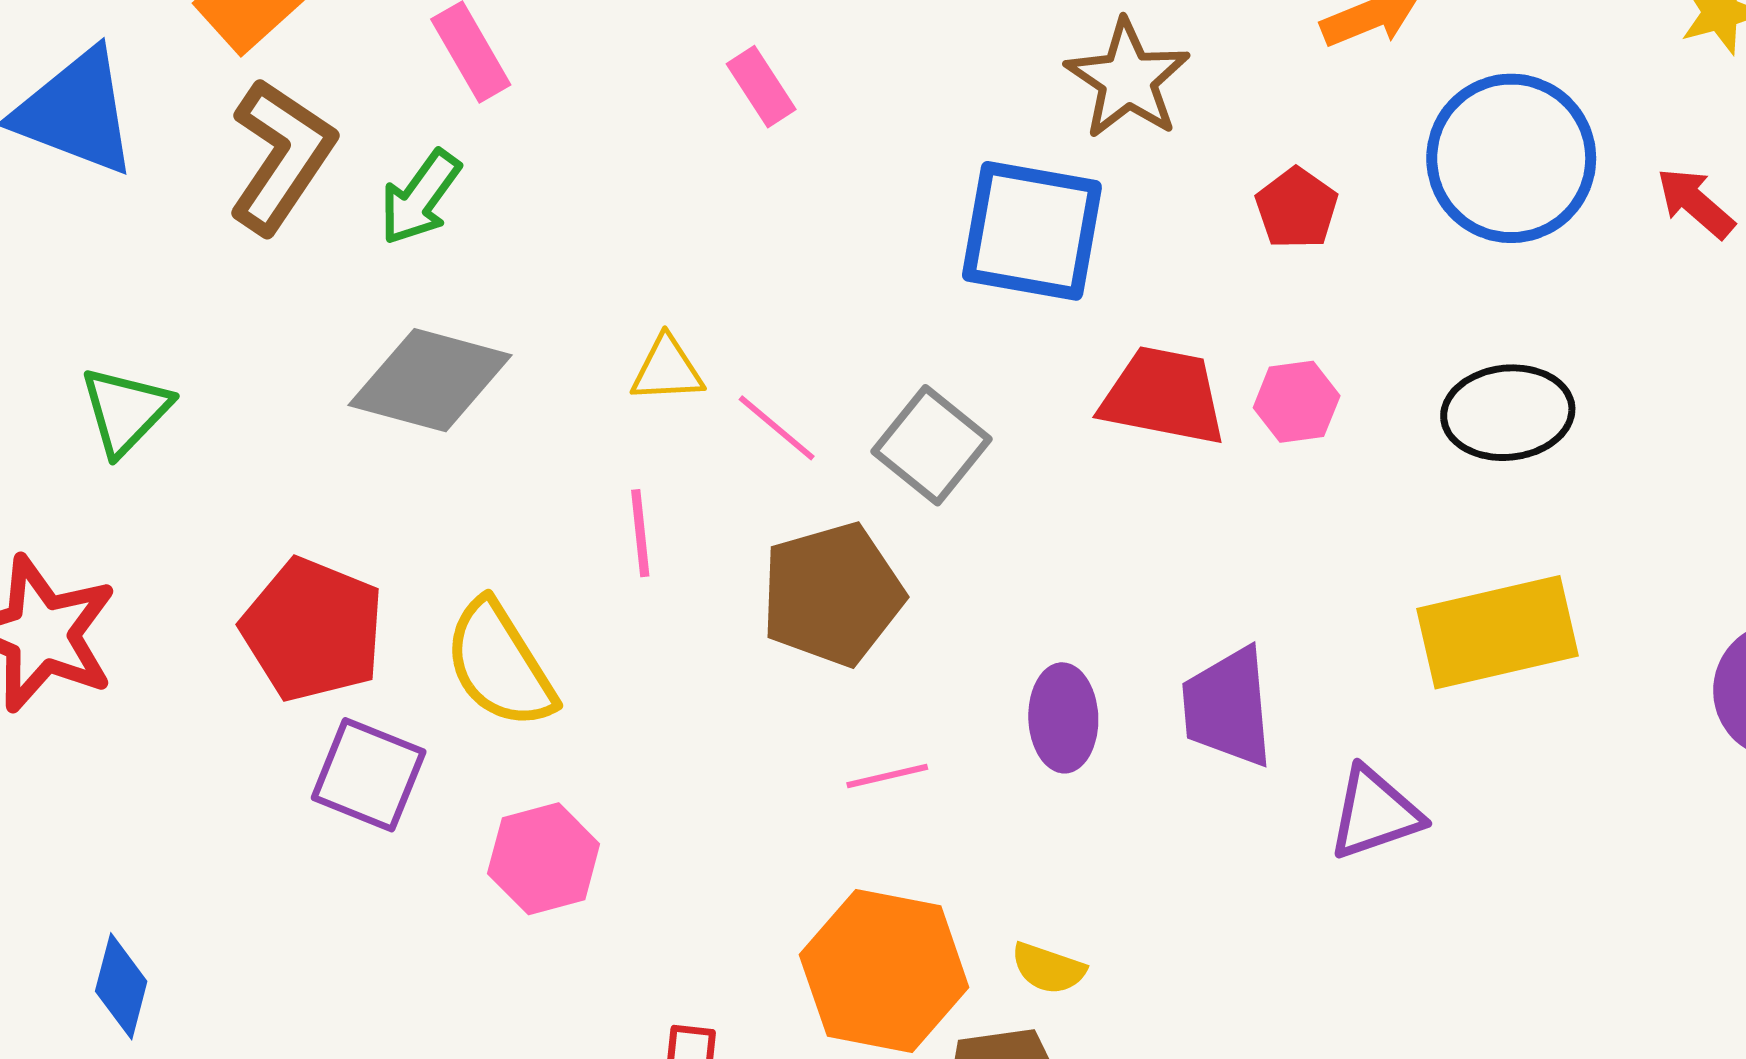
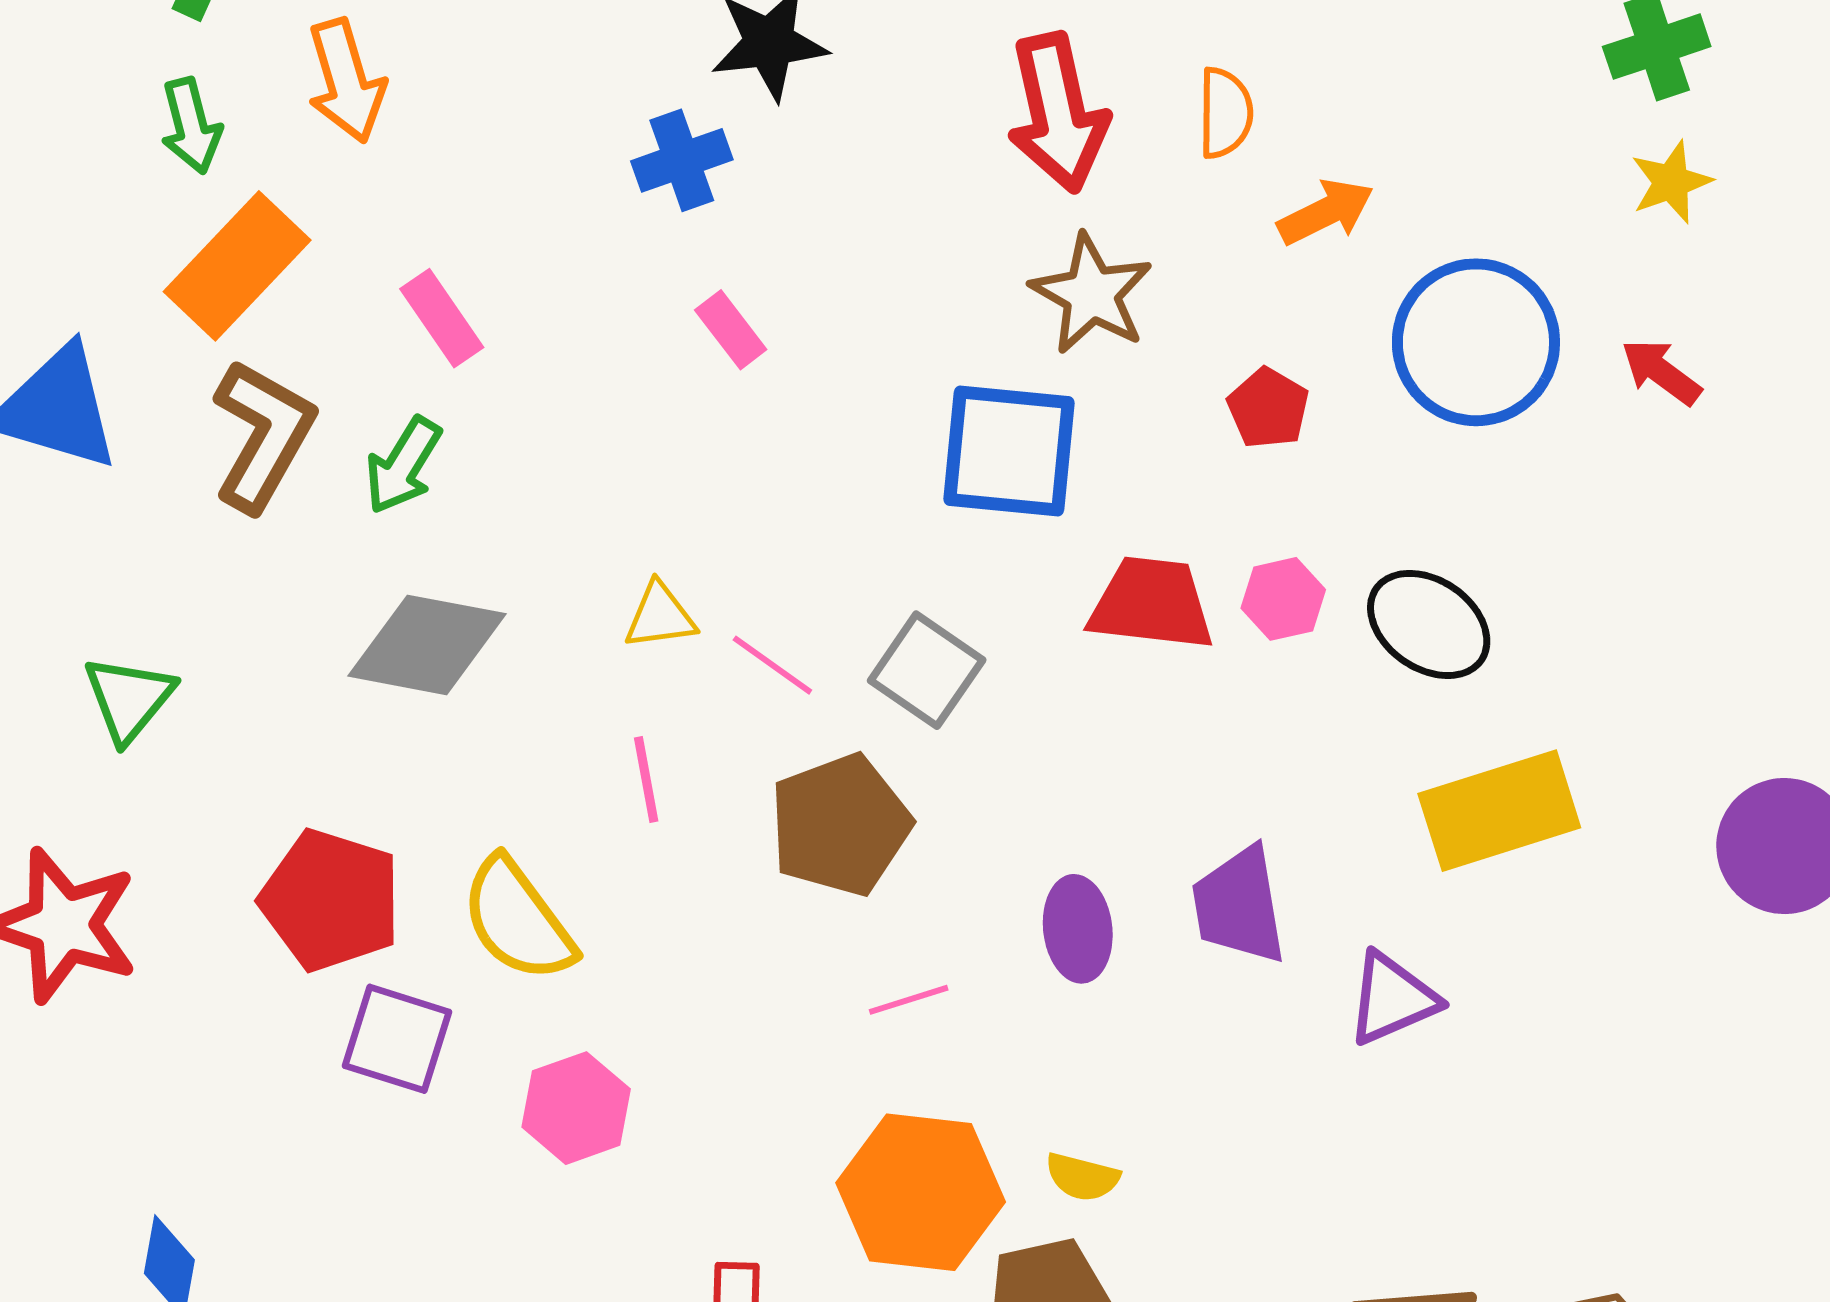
black ellipse: (1508, 413) -> (1429, 624), moved, turned 45

